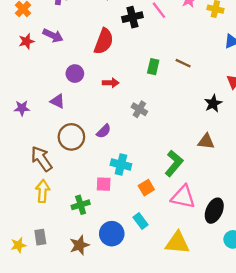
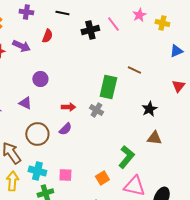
red semicircle: (104, 41) -> (47, 36), moved, size x0.6
green rectangle: (153, 67) -> (108, 87), moved, size x1.6
red arrow: (111, 83) -> (68, 107), moved
black star: (213, 103) -> (149, 109), moved
cyan cross: (121, 165) -> (37, 171), moved

